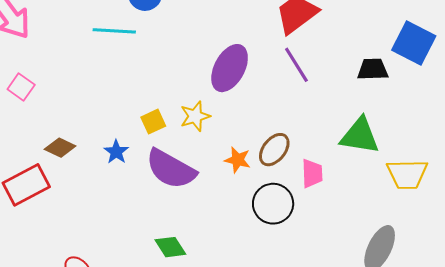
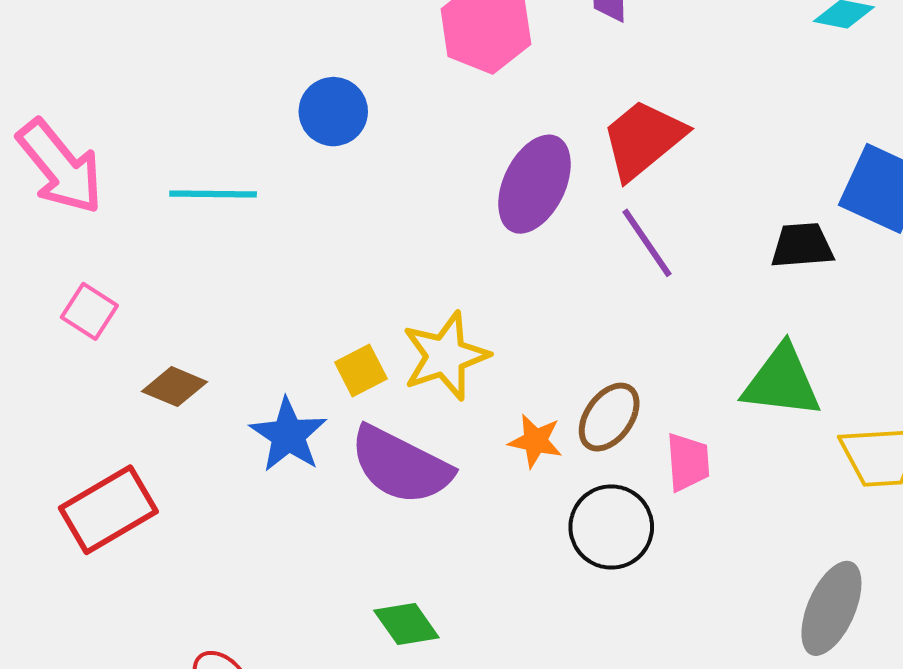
cyan line: (114, 31) -> (213, 194), moved
purple ellipse: (230, 68) -> (534, 184), moved
yellow star: (195, 116) -> (445, 356), size x1.4
brown diamond: (60, 148) -> (175, 387), moved
blue star: (116, 152) -> (288, 435), size x1.5

